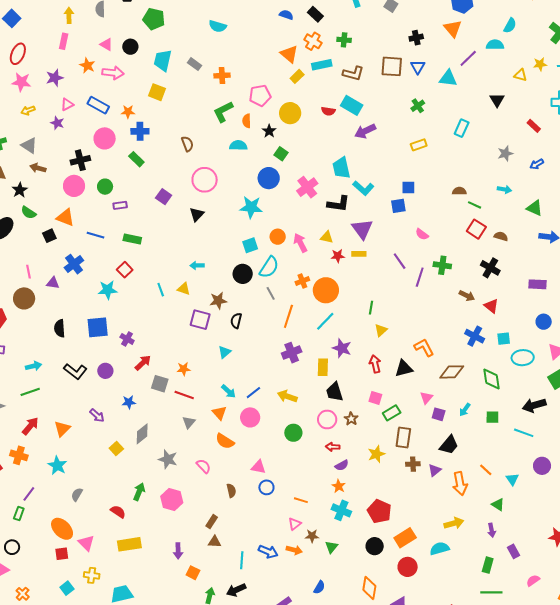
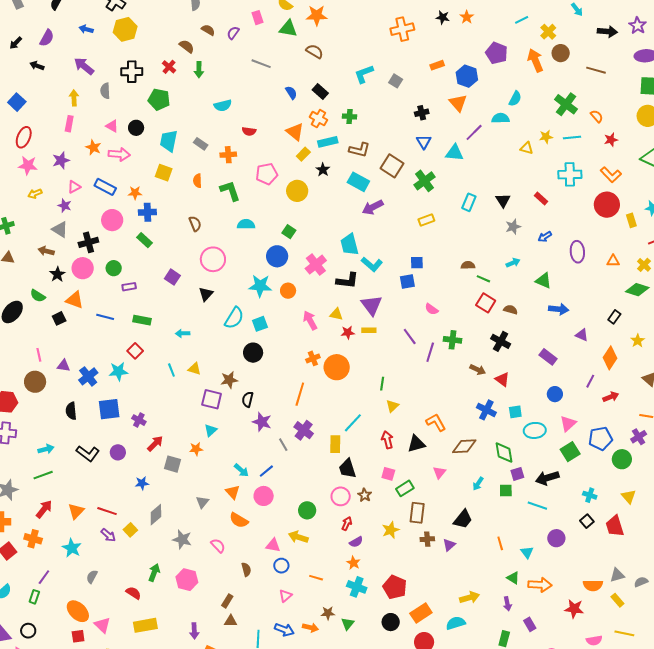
blue semicircle: (286, 15) -> (291, 93), turned 40
cyan semicircle: (218, 26) -> (223, 106), turned -30
brown square: (392, 66) -> (392, 166), moved, turned 30
black triangle: (497, 100) -> (503, 200), moved
green cross: (418, 106) -> (425, 181), size x1.5
red semicircle: (328, 111) -> (249, 131), moved
green L-shape: (223, 112) -> (230, 191), turned 100
orange semicircle: (247, 121) -> (197, 181), moved
black star: (269, 131) -> (323, 170), moved
gray triangle: (29, 146) -> (60, 229), moved
cyan arrow: (504, 189) -> (513, 263), turned -32
black star: (20, 190) -> (57, 274), moved
orange circle: (278, 237) -> (288, 291), moved
blue cross: (74, 264) -> (88, 376), moved
cyan arrow: (197, 265) -> (183, 333), moved
cyan semicircle: (269, 267) -> (234, 318), moved
purple rectangle: (537, 284) -> (548, 357), turned 36
gray line: (271, 293) -> (283, 445), moved
cyan line: (325, 321) -> (353, 423), moved
purple star: (342, 348) -> (262, 422), moved
cyan triangle: (225, 352) -> (211, 430), moved
purple cross: (292, 353) -> (304, 430), turned -30
red line: (184, 395) -> (107, 511), moved
yellow arrow: (287, 396) -> (298, 537), moved
purple square: (439, 414) -> (517, 474), moved, turned -32
purple arrow: (97, 415) -> (108, 535), moved
red arrow: (333, 447) -> (347, 524), turned 112
orange line: (486, 470) -> (500, 543), turned 32
orange arrow: (460, 484) -> (540, 585), moved, turned -75
pink triangle: (295, 524) -> (285, 596), moved

